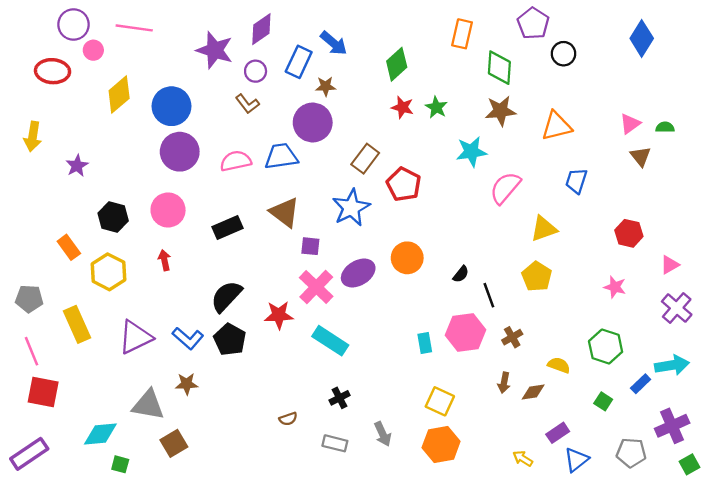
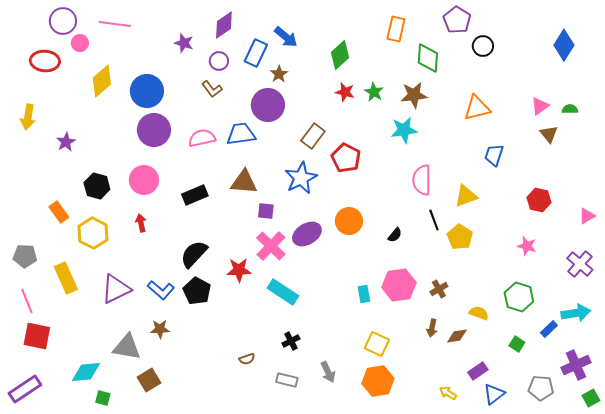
blue diamond: (642, 38) -> (564, 45), moved
purple star: (215, 50) -> (184, 43), size x0.6
brown star: (326, 86) -> (279, 74), turned -30
brown star: (501, 111) -> (414, 95), moved
pink semicircle: (505, 188) -> (422, 180), moved, turned -40
brown triangle: (285, 212) -> (244, 182), turned -32
pink triangle: (670, 265) -> (587, 216), moved
black line: (489, 295) -> (434, 220), moved

